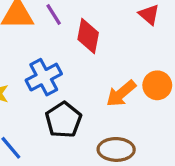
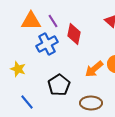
blue cross: (44, 77) -> (47, 44), moved

